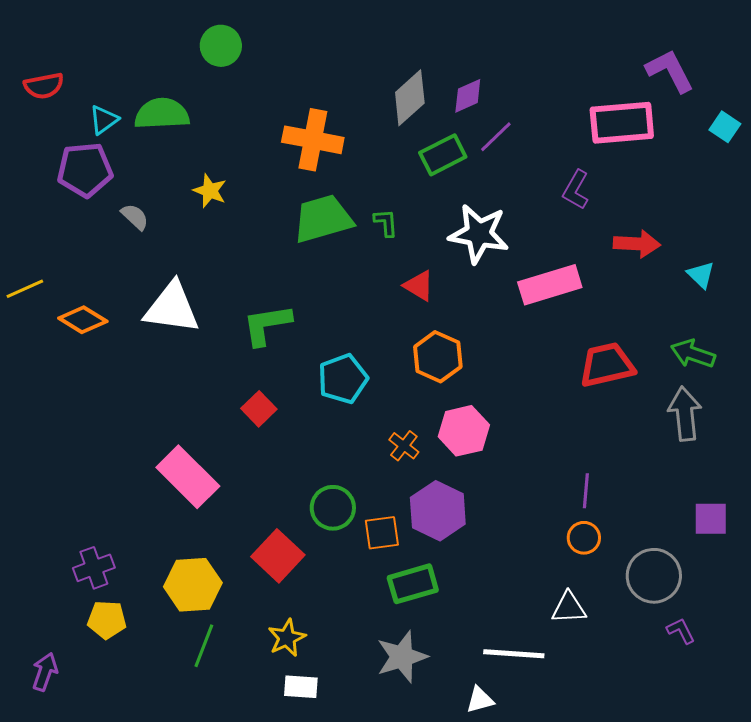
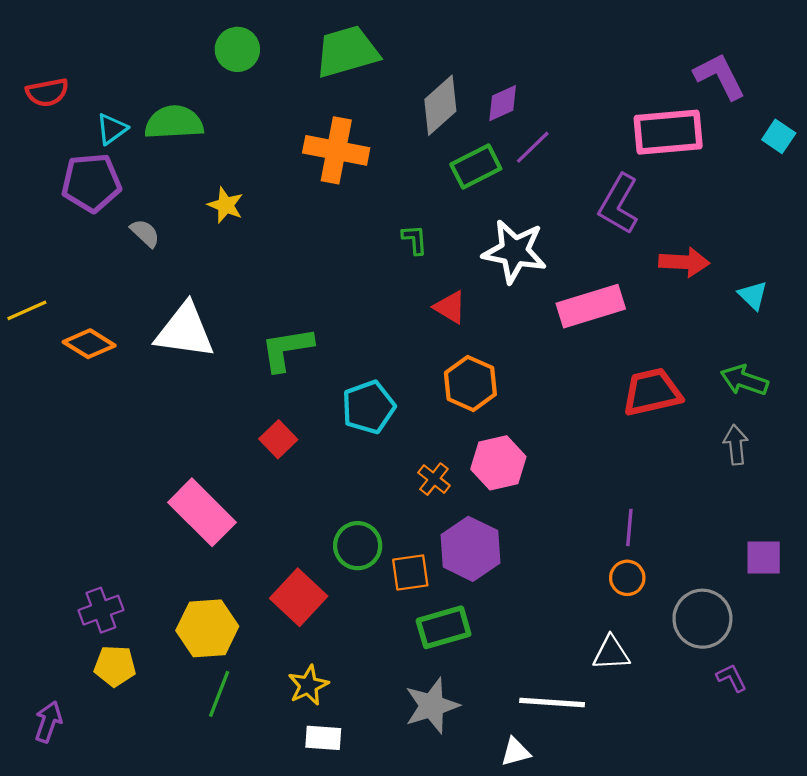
purple L-shape: (576, 190) -> (619, 204), size x1.4
green trapezoid: (323, 219) -> (347, 52), moved
gray arrow: (685, 414) -> (736, 445), size x0.7

